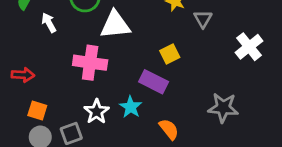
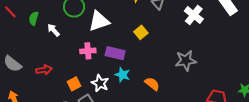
pink cross: (90, 63) -> (88, 51), size x0.7
purple rectangle: (154, 82) -> (115, 53), moved
orange square: (37, 111) -> (74, 84), moved, turned -32

